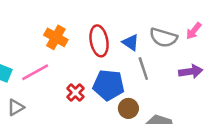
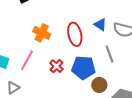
blue triangle: (131, 42) -> (100, 25), moved
pink line: (35, 72) -> (27, 60), turned -30
red cross: (75, 93) -> (56, 66), moved

